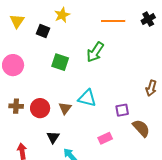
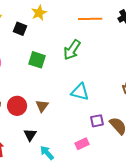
cyan triangle: (87, 98) -> (80, 92), moved
purple square: (122, 110) -> (97, 121), moved
pink rectangle: (105, 138) -> (82, 144), moved

